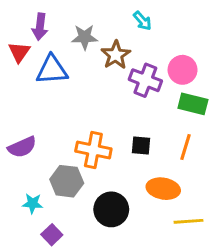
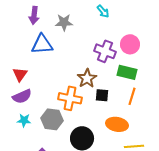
red triangle: (19, 52) -> (20, 74), moved
brown star: (116, 55) -> (87, 78), moved
green rectangle: (193, 104) -> (127, 72), moved
cyan star: (33, 203) -> (24, 120), moved

